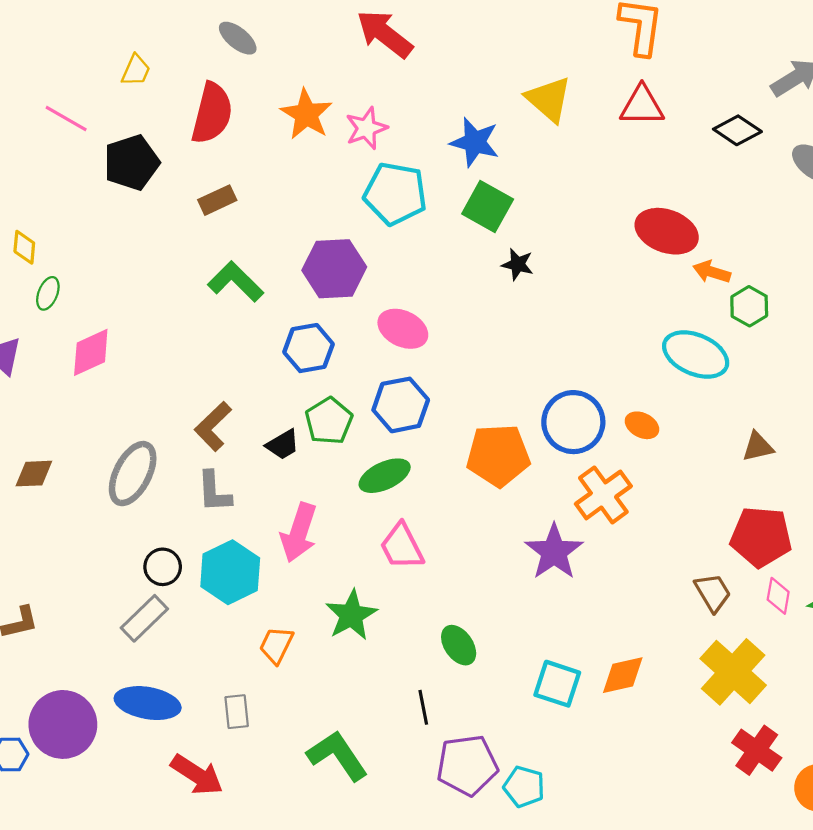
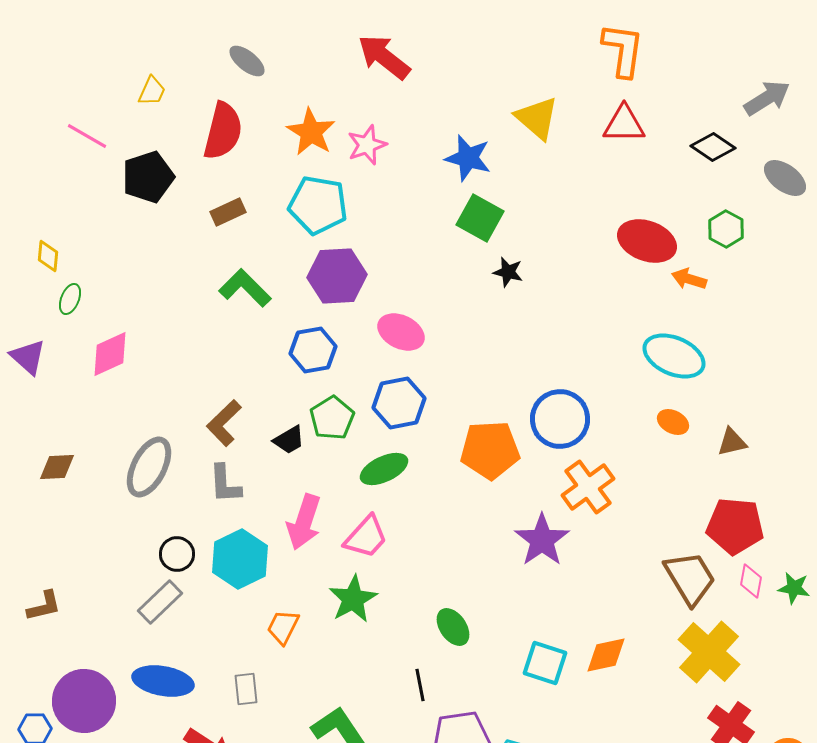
cyan pentagon: (395, 194) -> (318, 205), moved
green hexagon: (749, 306) -> (726, 229), moved
orange ellipse: (642, 425) -> (673, 422), moved
pink trapezoid: (402, 546) -> (366, 537), moved, turned -111
brown trapezoid: (713, 593) -> (690, 578), size x1.5

